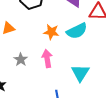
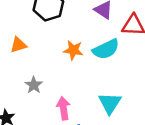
pink arrow: (47, 59) -> (63, 108), moved

